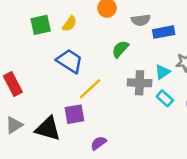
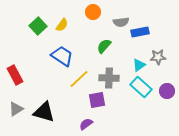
green square: (41, 25) -> (38, 26), turned -30
gray cross: (140, 83) -> (109, 78), moved
cyan rectangle: (165, 98) -> (141, 87), size x1.5
purple square: (74, 114) -> (97, 100), moved

